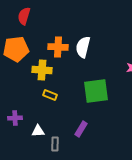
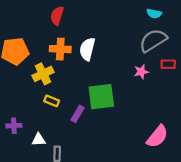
red semicircle: (24, 16) -> (57, 16), moved
yellow cross: (42, 70) -> (43, 74), turned -30
purple rectangle: (81, 129) -> (78, 114), moved

